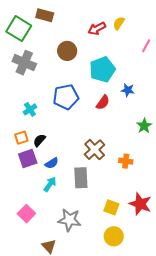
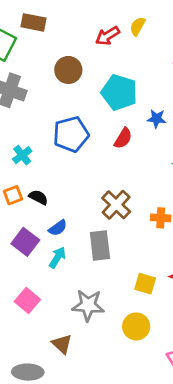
cyan pentagon: (102, 69) -> (119, 92), turned -30
black semicircle: (39, 140) -> (38, 197), turned 80
purple square: (28, 158) -> (25, 242), moved, turned -30
yellow circle: (114, 236) -> (136, 326), moved

